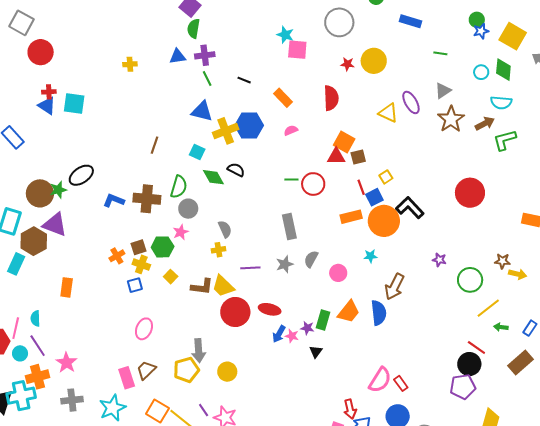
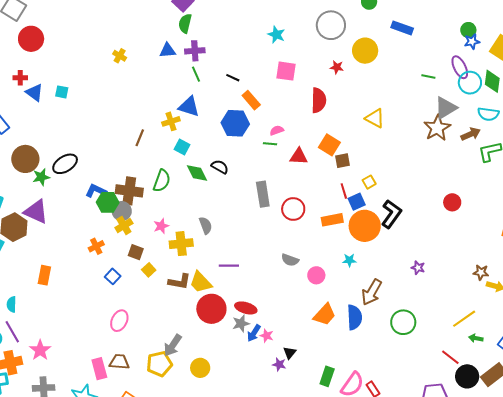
pink square: (297, 50) -> (286, 71), moved
green line: (440, 53) -> (428, 76), moved
yellow circle: (374, 61) -> (365, 51), moved
yellow cross: (130, 64) -> (120, 56), turned 32
cyan circle: (481, 72) -> (470, 83), size x1.5
gray triangle: (443, 91) -> (446, 108), moved, size x1.4
red cross: (49, 92) -> (20, 78), moved
orange rectangle: (283, 98) -> (251, 100), moved
purple ellipse: (411, 102) -> (460, 67), moved
cyan square: (74, 104) -> (62, 92), size x0.6
yellow cross: (226, 131) -> (171, 121), moved, size x0.7
red triangle: (336, 156) -> (299, 156), moved
green line: (291, 180) -> (270, 144), moved
red circle: (313, 184) -> (293, 209), moved
brown circle: (40, 193) -> (25, 159), moved
red circle: (470, 193) -> (452, 202), size x0.6
black L-shape: (410, 208) -> (391, 214), turned 76
gray circle: (188, 209) -> (122, 211), moved
gray rectangle: (289, 226) -> (263, 194), moved
brown square: (139, 247) -> (136, 252), moved, turned 35
green hexagon: (163, 247) -> (108, 202), moved
yellow cross: (219, 250) -> (181, 244), moved, size x1.6
gray semicircle: (311, 259) -> (290, 260), turned -102
yellow cross: (141, 264) -> (124, 225), moved, turned 36
gray star: (285, 264) -> (241, 323), moved
green circle: (470, 280) -> (403, 322), moved
blue square: (135, 285) -> (113, 276), turned -35
green rectangle: (323, 320) -> (327, 376), moved
purple star: (307, 328) -> (279, 364), moved
gray arrow: (199, 351) -> (173, 345), turned 35
black circle: (469, 364) -> (467, 376), moved
brown trapezoid: (146, 370) -> (119, 362), turned 45

